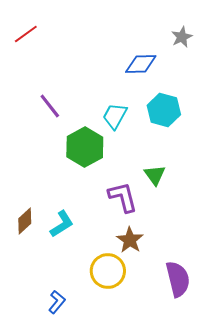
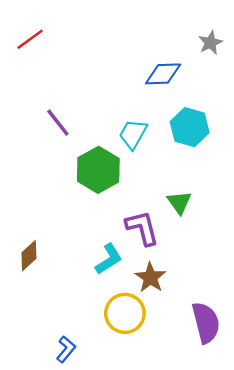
cyan L-shape: (62, 224) -> (109, 259), moved

